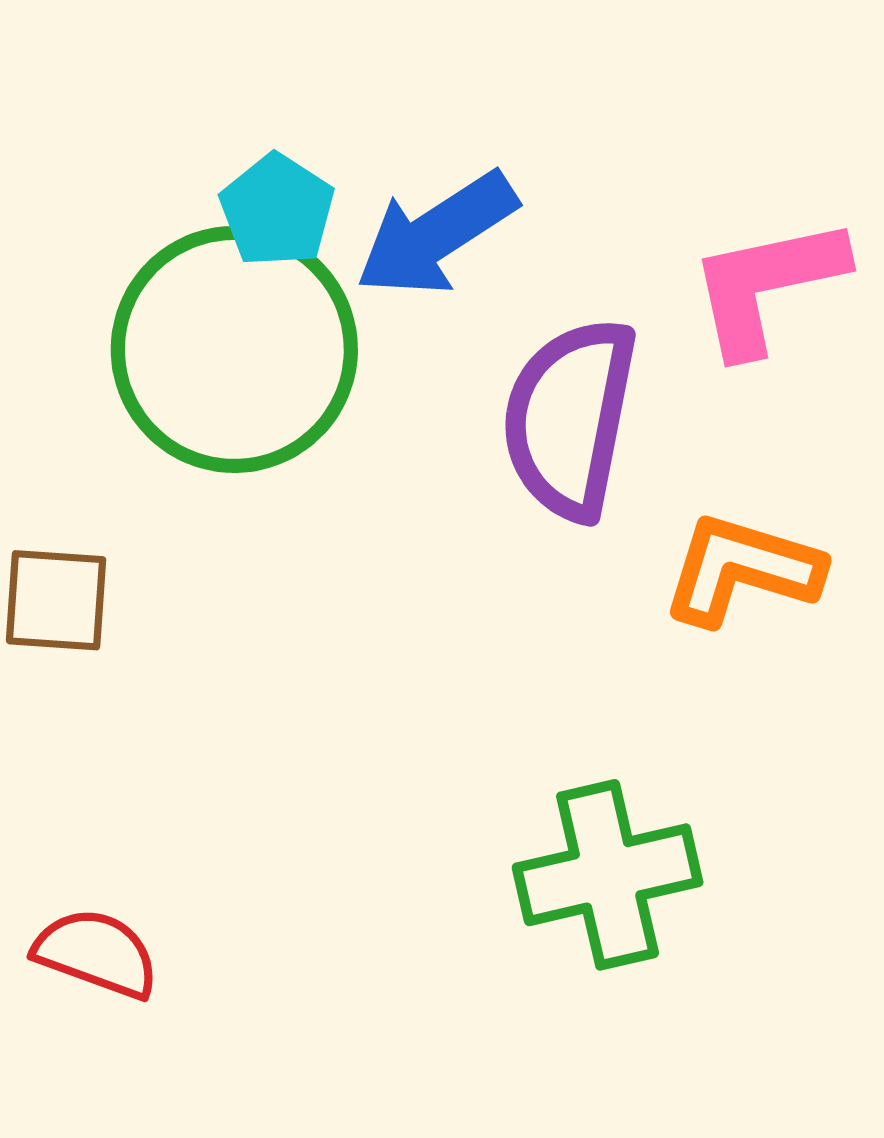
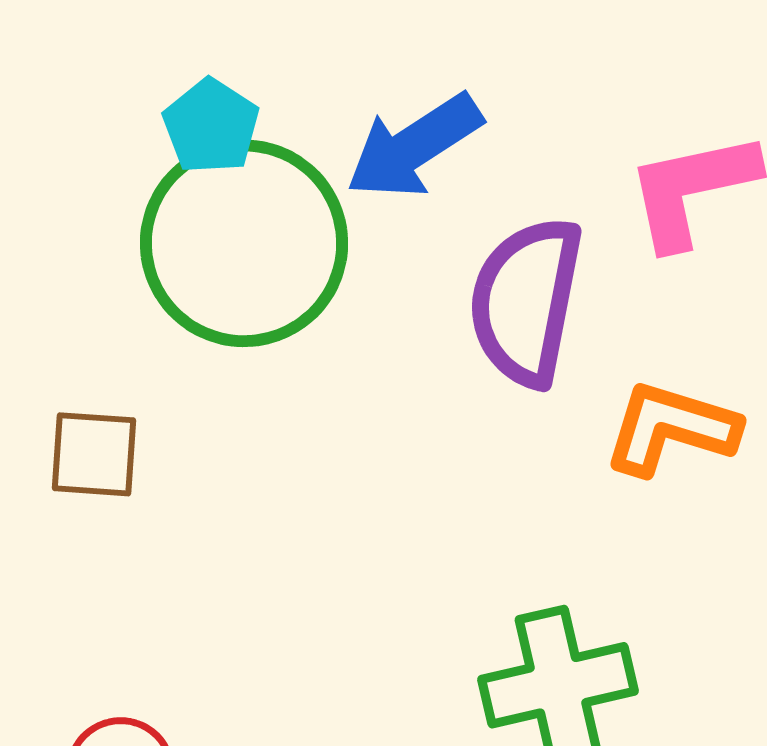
cyan pentagon: (277, 210) -> (211, 126), moved

